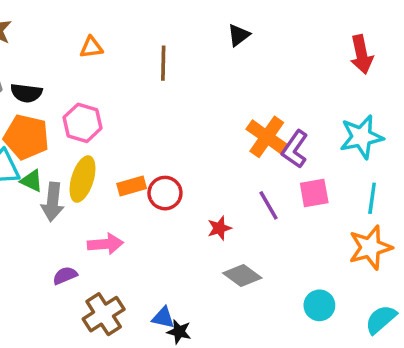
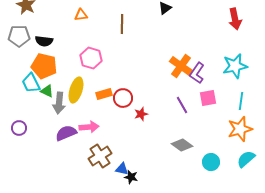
pink hexagon: (82, 123) -> (91, 58), moved
red star: (219, 228) -> (141, 114), moved
purple semicircle: (65, 276) -> (66, 133), moved, size x1.5
gray diamond: (242, 276) -> (182, 145), moved
brown cross: (104, 314) -> (100, 156), moved
cyan semicircle: (381, 319) -> (246, 159), moved

